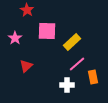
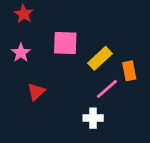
red star: (27, 10) -> (24, 14), moved
orange rectangle: (93, 77) -> (129, 71), moved

